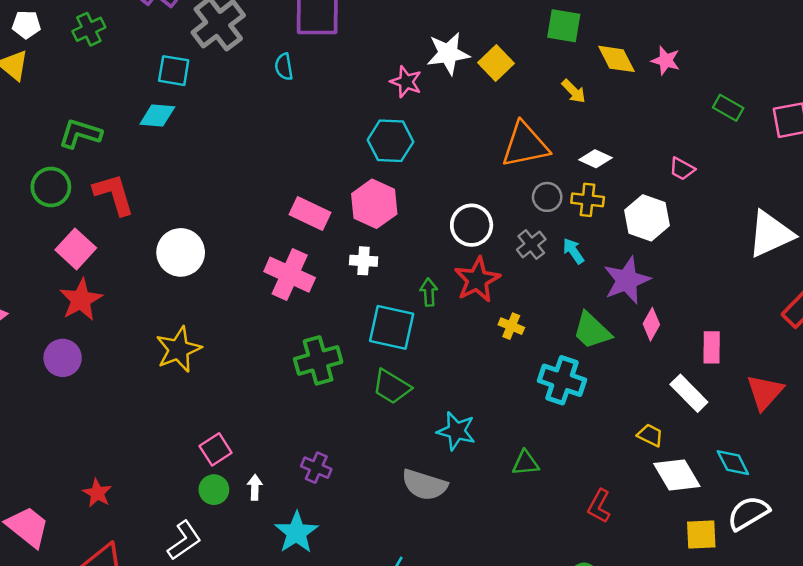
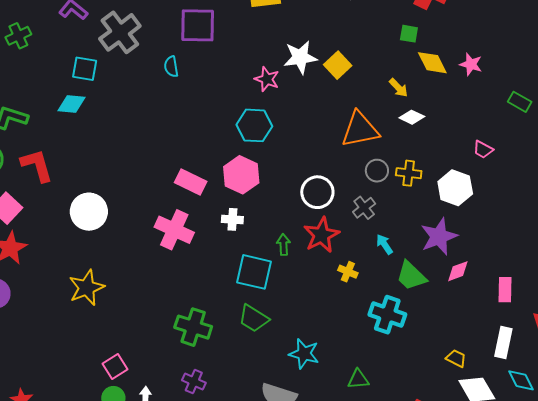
green square: (564, 26) -> (409, 34), moved, size x0.7
white diamond: (595, 159) -> (412, 117), moved
cyan arrow: (573, 251) -> (384, 244), moved
pink diamond: (651, 324) -> (458, 271), turned 40
green cross: (318, 360) -> (193, 327), moved, turned 33
white rectangle: (689, 393) -> (503, 342), moved, turned 56

